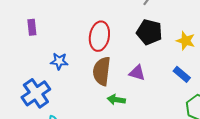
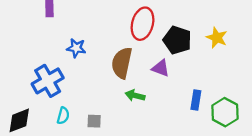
black pentagon: (149, 32) -> (177, 40), moved
red ellipse: (99, 36) -> (143, 24), moved
blue rectangle: (182, 74) -> (196, 100), moved, turned 54

